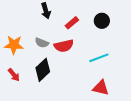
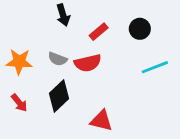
cyan line: (99, 58) -> (155, 67), moved
red triangle: (101, 88) -> (101, 121), moved

